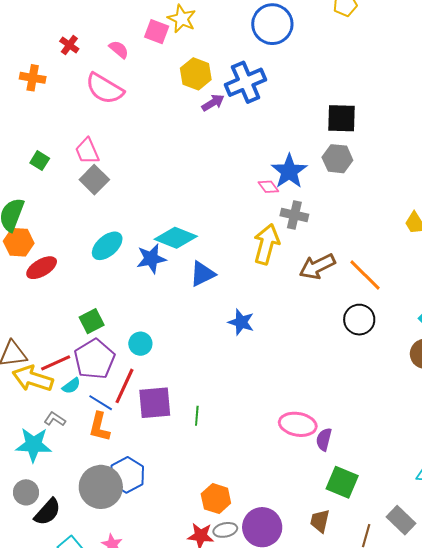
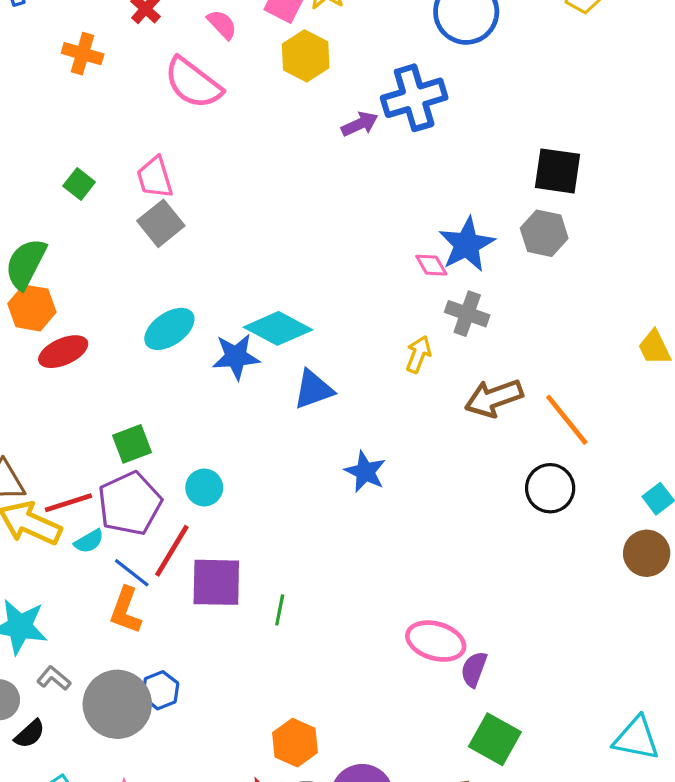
yellow hexagon: (196, 74) -> (306, 56), moved
yellow arrow: (266, 244) -> (418, 354), size x0.6
gray L-shape: (55, 419) -> (54, 678), moved
blue hexagon: (127, 475) -> (160, 690), size x0.7
black semicircle: (47, 512) -> (30, 734), size x0.7

